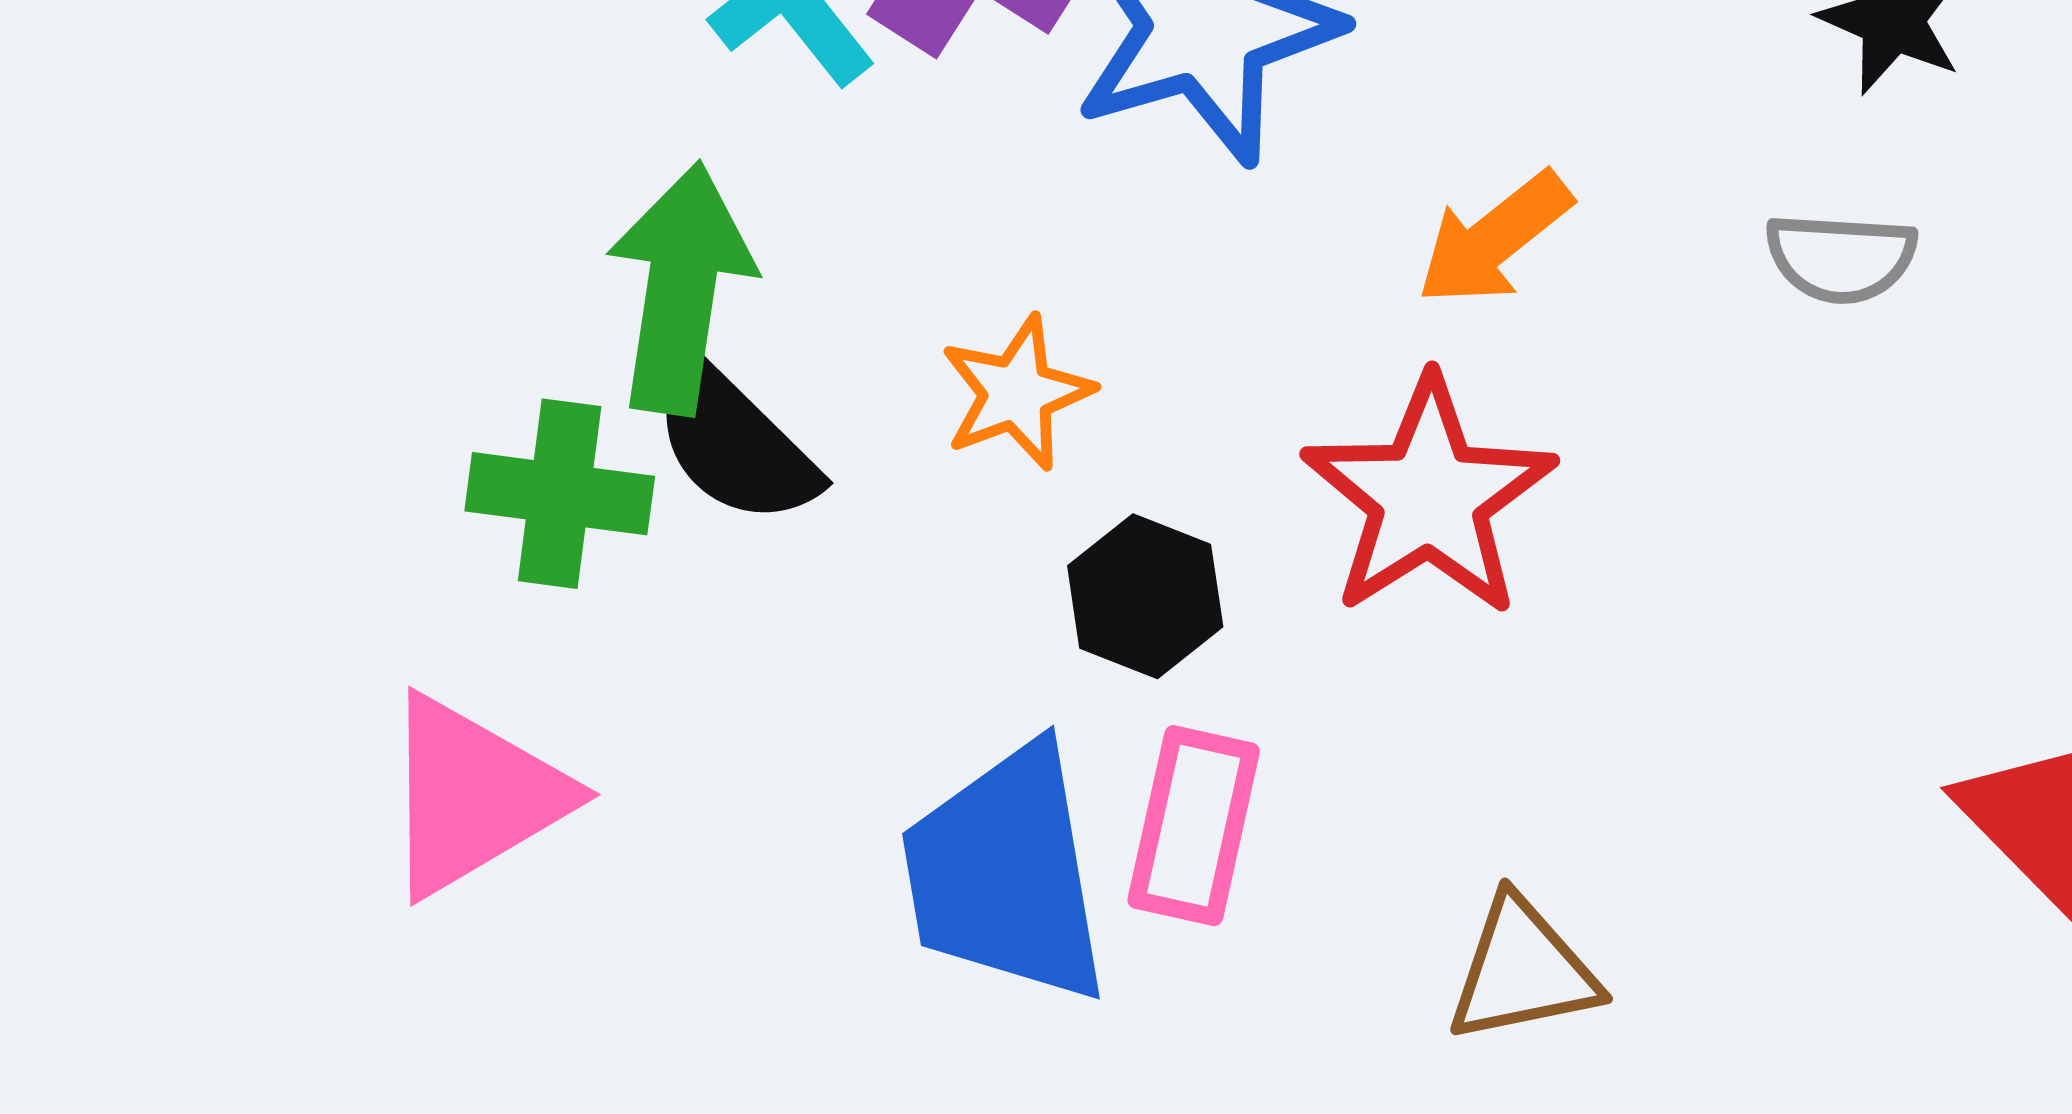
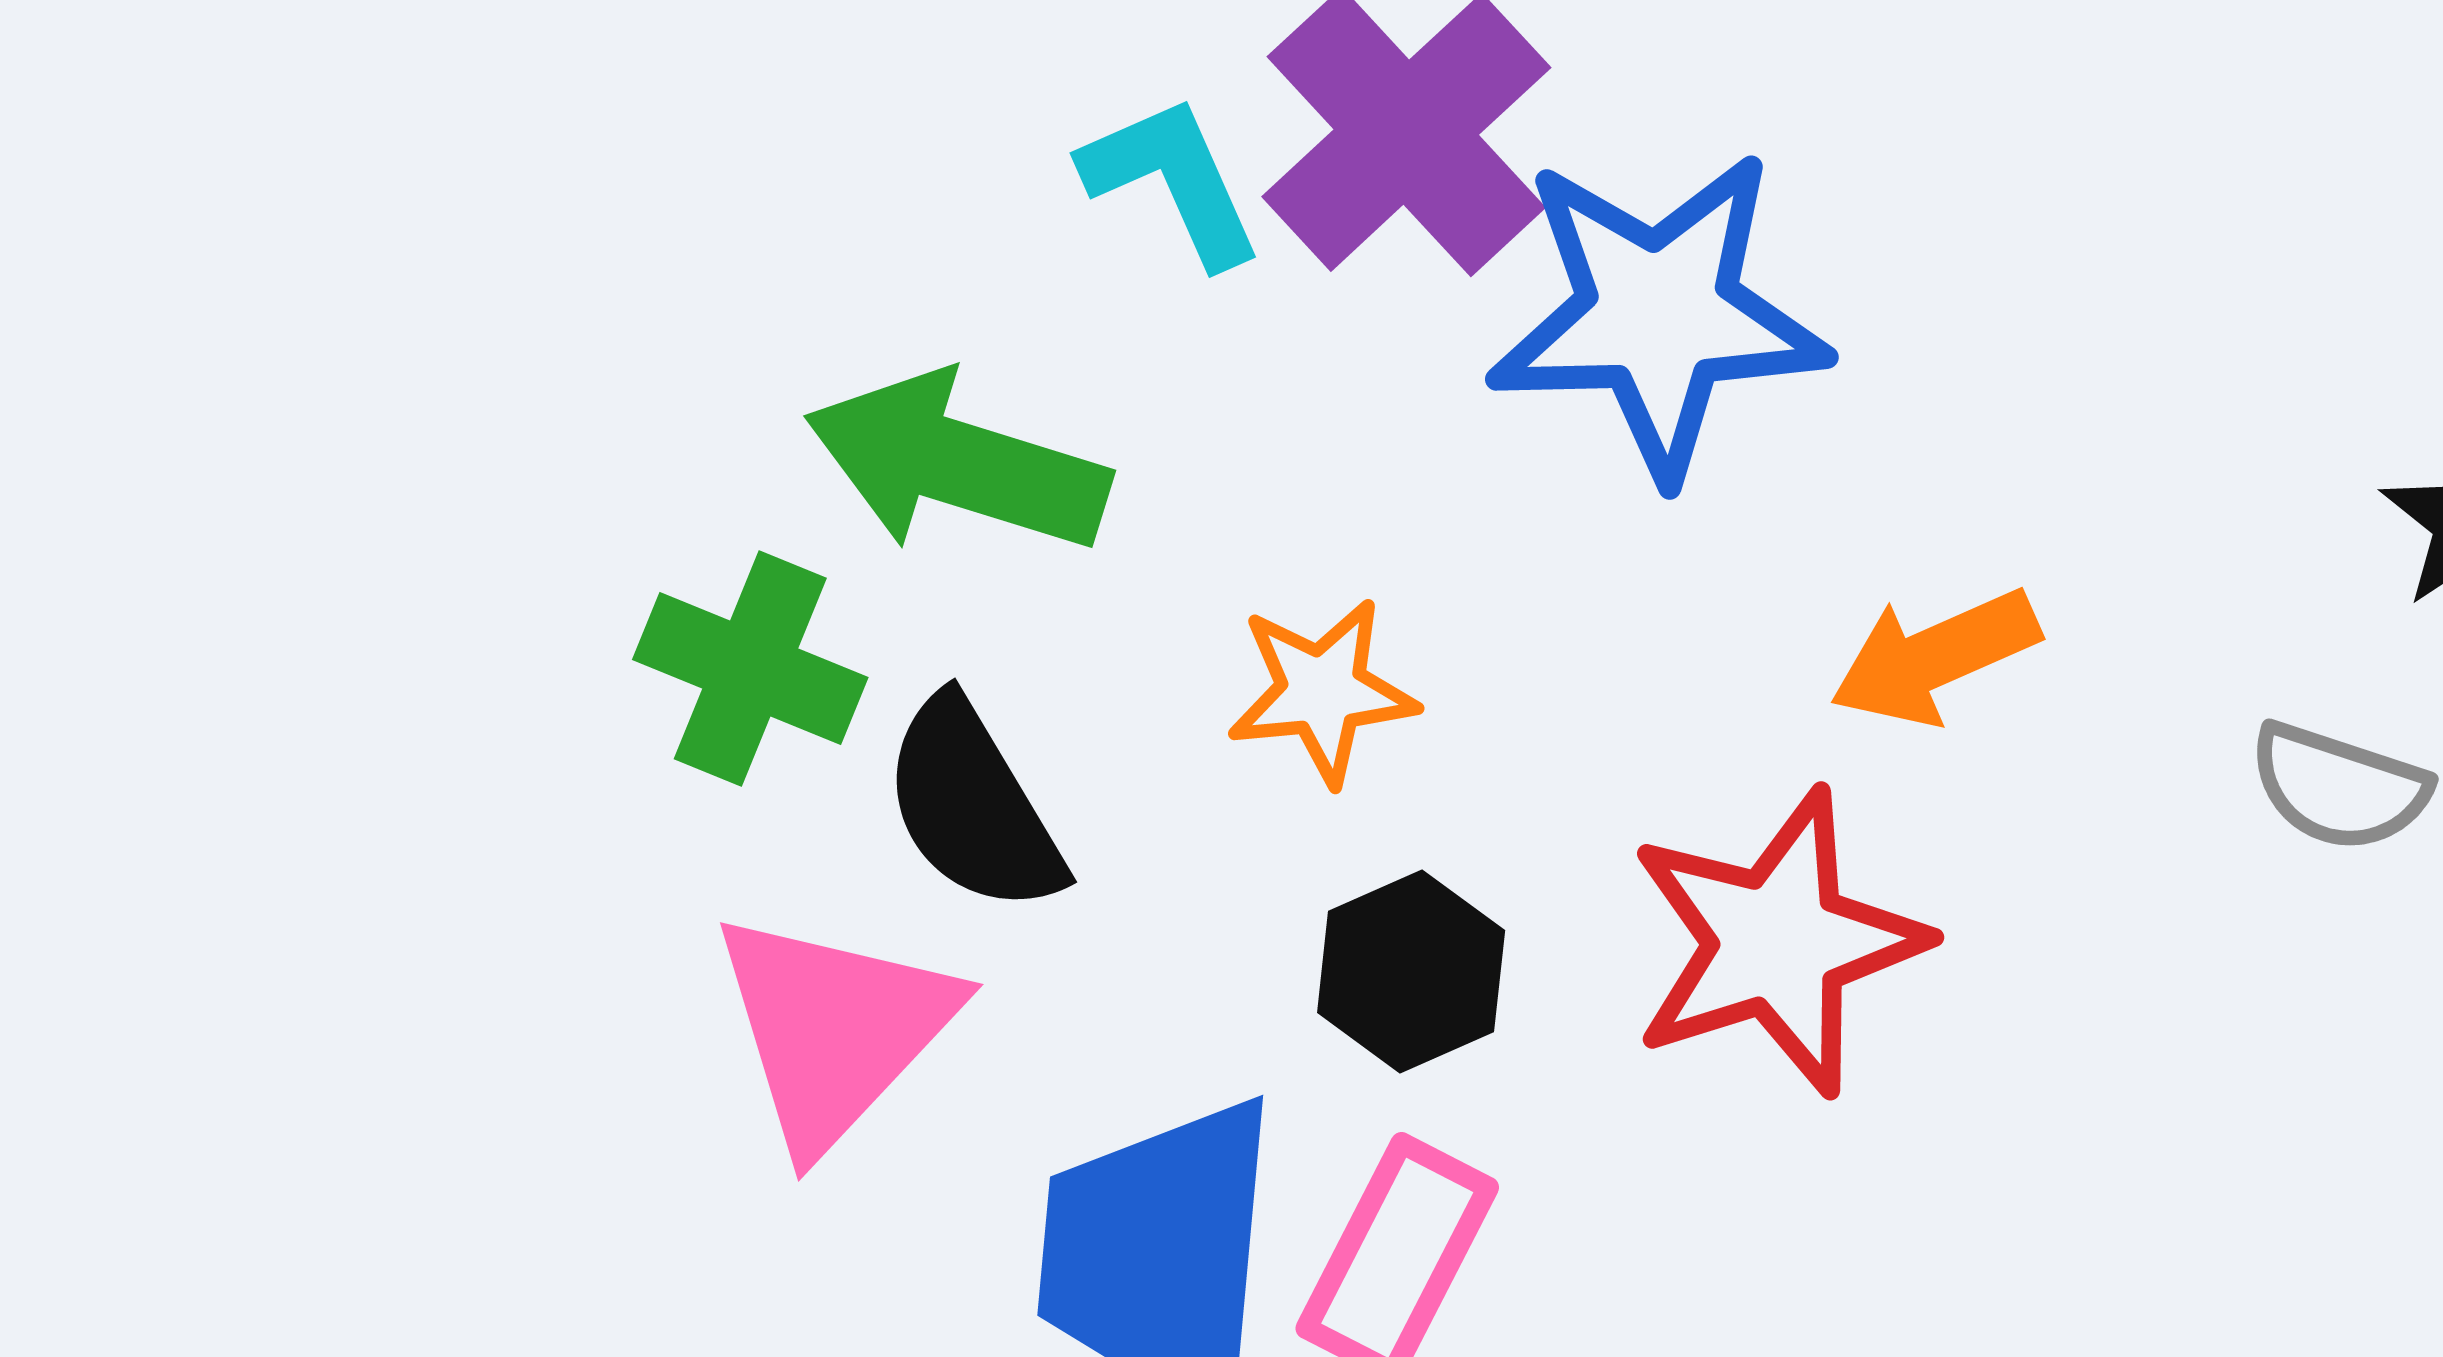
green arrow: (681, 289) -> (957, 463), turned -96
black semicircle: (735, 444) -> (973, 806), moved
pink triangle: (473, 796) -> (834, 1029), moved, turned -31

